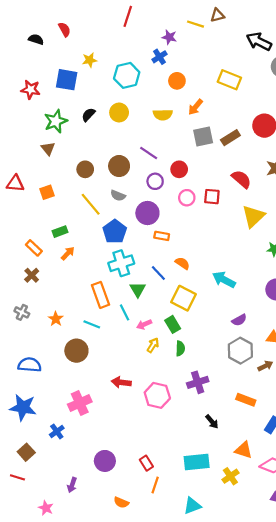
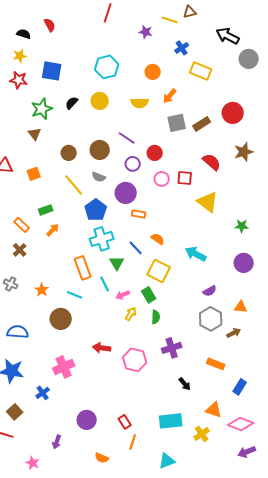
blue cross: (159, 57) -> (182, 48), moved
yellow star: (90, 60) -> (20, 56), moved
yellow triangle: (253, 216) -> (208, 202), moved, turned -40

